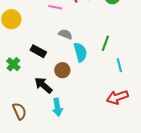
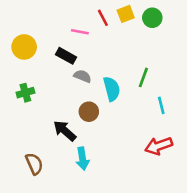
gray semicircle: (65, 34) -> (82, 76), moved
black rectangle: (38, 51) -> (66, 56), moved
green cross: (13, 64) -> (25, 93), moved, turned 32

